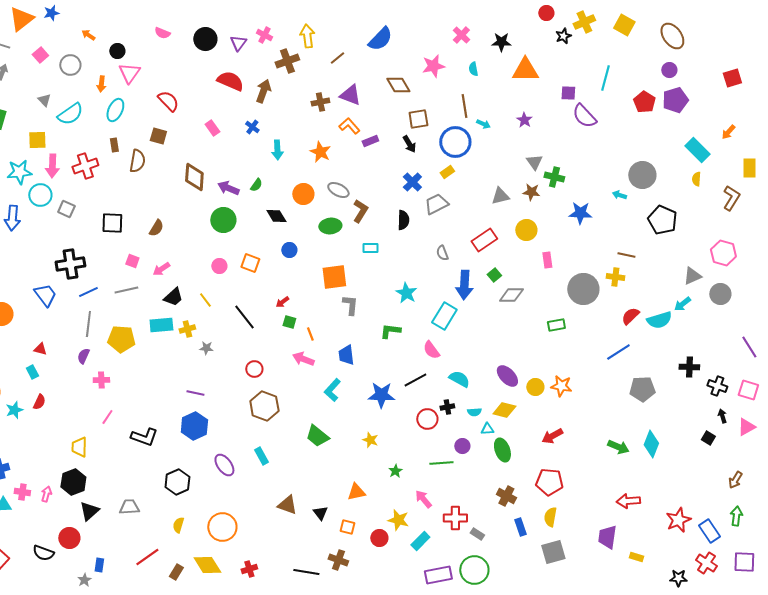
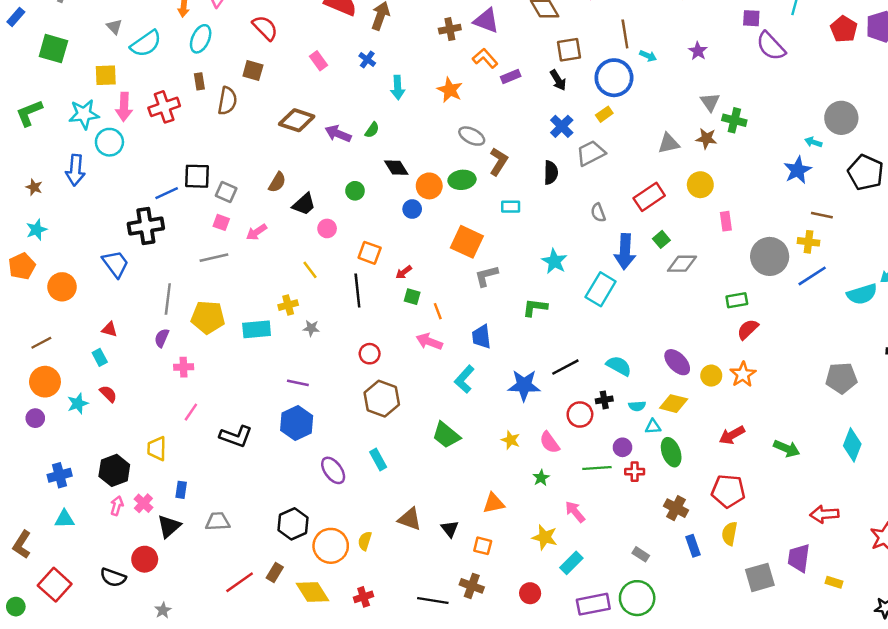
brown diamond: (194, 177) -> (297, 120), turned -76
orange circle: (303, 194) -> (429, 186), moved
gray square: (66, 209) -> (226, 192), moved
blue star: (580, 213) -> (798, 170), moved, turned -30
green circle: (223, 220) -> (355, 191), moved, size x0.6
brown semicircle: (156, 228) -> (277, 182), moved
orange square: (250, 263) -> (370, 253), moved
orange square: (334, 277) -> (467, 242), turned 32
blue line: (88, 292) -> (167, 193), moved
black trapezoid: (173, 297) -> (304, 204), moved
gray L-shape: (350, 305) -> (486, 276), turned -110
red semicircle: (630, 316) -> (748, 329), moved
black line: (244, 317) -> (357, 290), turned 32
cyan rectangle: (161, 325) -> (257, 329), moved
pink semicircle: (431, 350) -> (550, 442), moved
blue line: (618, 352) -> (812, 276), moved
orange star: (561, 386) -> (743, 374), turned 30
red semicircle: (39, 402) -> (108, 394), turned -70
green arrow: (618, 447) -> (787, 449), moved
black hexagon: (73, 482) -> (114, 470), moved
black hexagon: (177, 482) -> (293, 524), moved
pink cross: (22, 492) -> (143, 503), moved, turned 35
red cross: (455, 518) -> (635, 472), moved, size x0.7
yellow semicircle: (178, 525) -> (365, 541), moved
red circle: (379, 538) -> (530, 593), moved
gray square: (553, 552) -> (760, 577), moved
blue rectangle: (99, 565) -> (181, 490), moved
brown rectangle: (176, 572) -> (275, 573), moved

